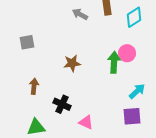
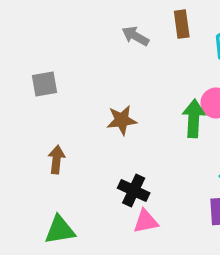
black cross: (62, 104) -> (134, 191), moved
pink triangle: (86, 122) -> (146, 221), turned -35

